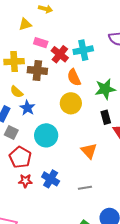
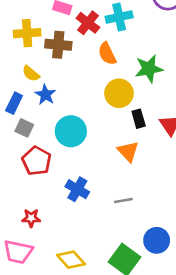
yellow circle: (71, 103) -> (119, 93), moved
black rectangle: (106, 117) -> (139, 119), moved
red star: (25, 181) -> (31, 218), moved

